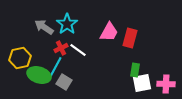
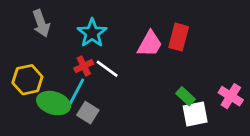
gray arrow: (44, 27) -> (41, 23), moved, turned -144
red rectangle: (130, 38) -> (179, 37), moved
green rectangle: (135, 70) -> (185, 96), turned -56
pink cross: (166, 84) -> (231, 96), moved, turned 30

